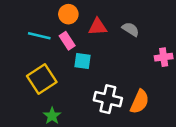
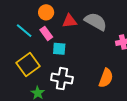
gray semicircle: (131, 29) -> (96, 22), size x1.6
cyan line: (39, 36) -> (24, 31), turned 30
white cross: (108, 99) -> (62, 79), moved

